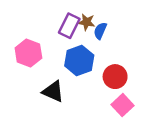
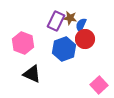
red circle: (115, 77) -> (85, 39), moved
black triangle: (53, 91) -> (32, 74), moved

